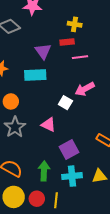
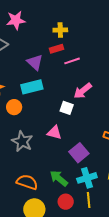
orange circle: (11, 101) -> (14, 107), moved
green arrow: (44, 171) -> (59, 178), turned -42
red circle: (37, 199) -> (66, 202), moved
yellow line: (56, 200) -> (89, 200), moved

